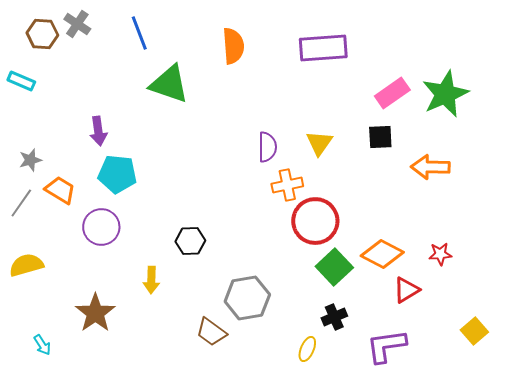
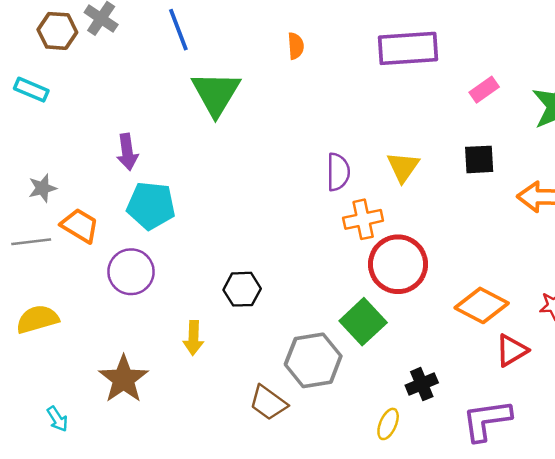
orange semicircle: (233, 46) -> (296, 46), size x0.6
green triangle: (169, 84) -> (216, 93), turned 42
pink rectangle: (392, 93) -> (484, 90), moved, size x0.7
gray line: (21, 203) -> (31, 242), turned 48
green square: (334, 267) -> (363, 322), moved

